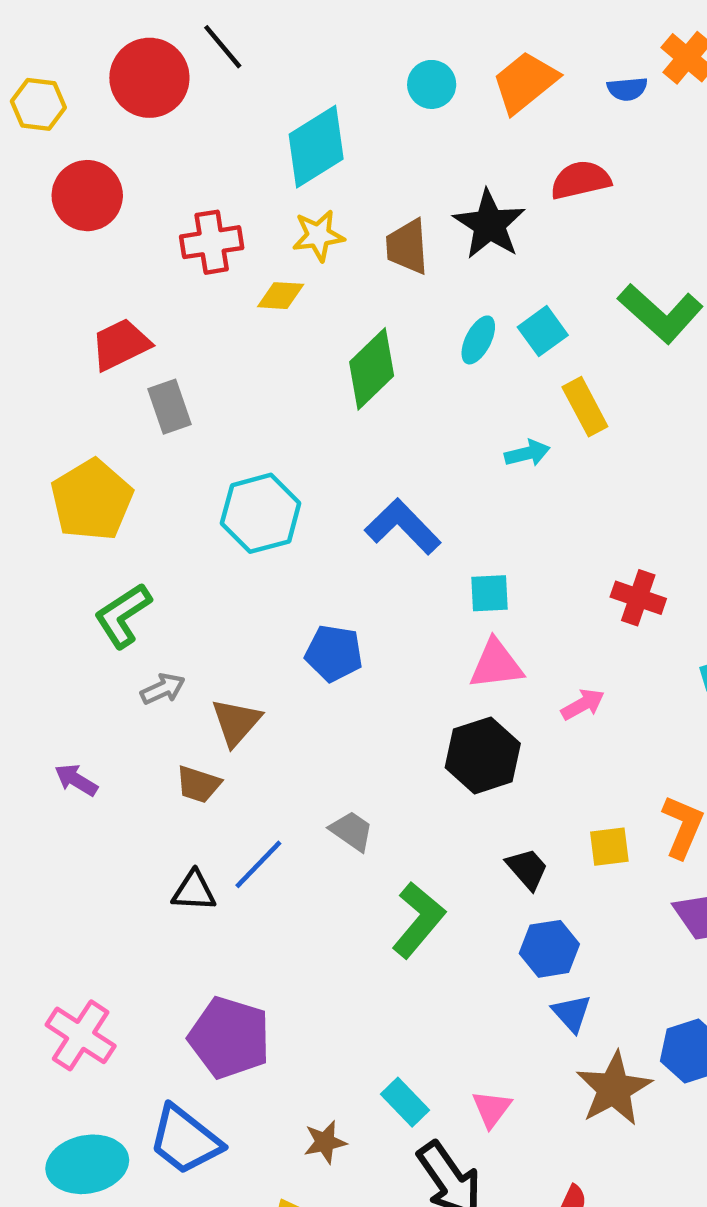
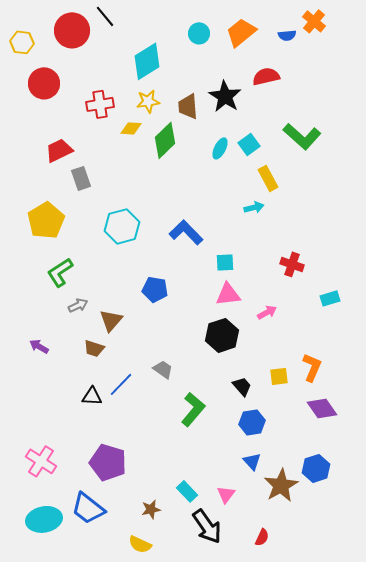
green diamond: (372, 369) -> (165, 140), moved
cyan arrow: (527, 453) -> (254, 207), moved
blue triangle: (572, 1013) -> (252, 461), moved

